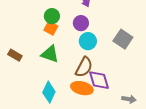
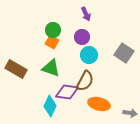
brown rectangle: (15, 55) -> (16, 69), size x1.5
purple diamond: (99, 80) -> (67, 92), moved, turned -65
orange ellipse: (82, 88) -> (99, 104), moved

